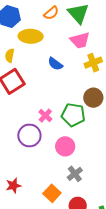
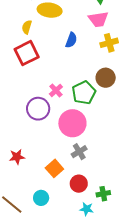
blue semicircle: (55, 64) -> (71, 40), turned -112
green pentagon: (73, 115) -> (84, 93), turned 30
pink circle: (65, 146) -> (72, 123), size x1.4

